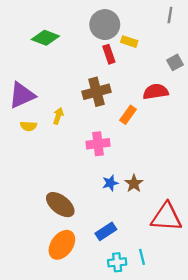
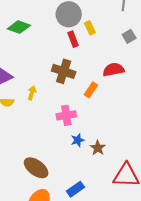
yellow rectangle: (129, 42) -> (90, 28), turned 48
gray square: (175, 62) -> (129, 36), moved
brown cross: (96, 92) -> (64, 71), turned 35
blue star: (110, 183) -> (78, 140), moved

